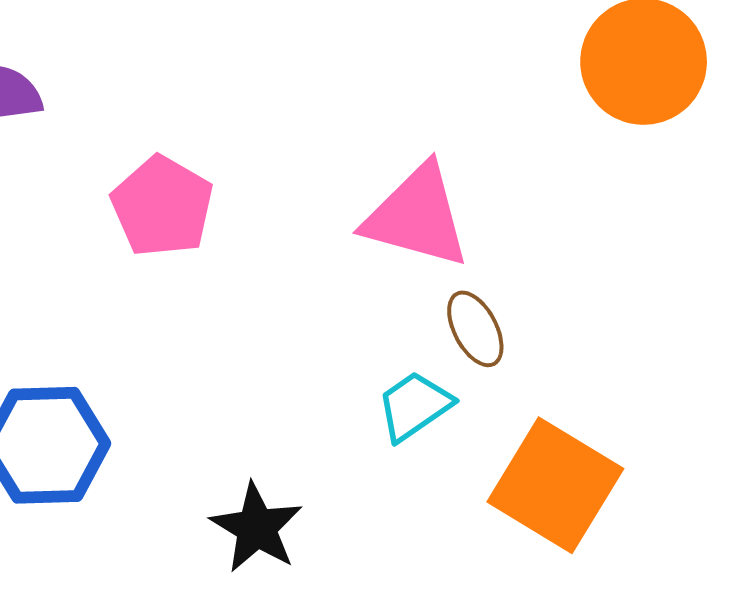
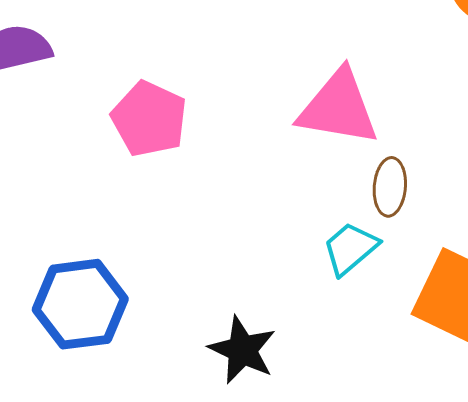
brown ellipse: (475, 329) -> (390, 187), turned 38

